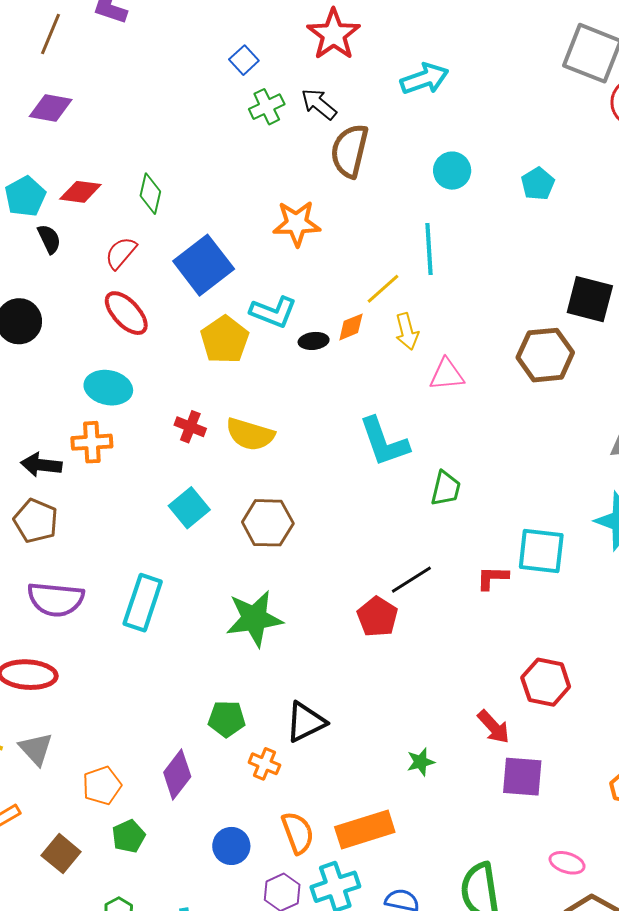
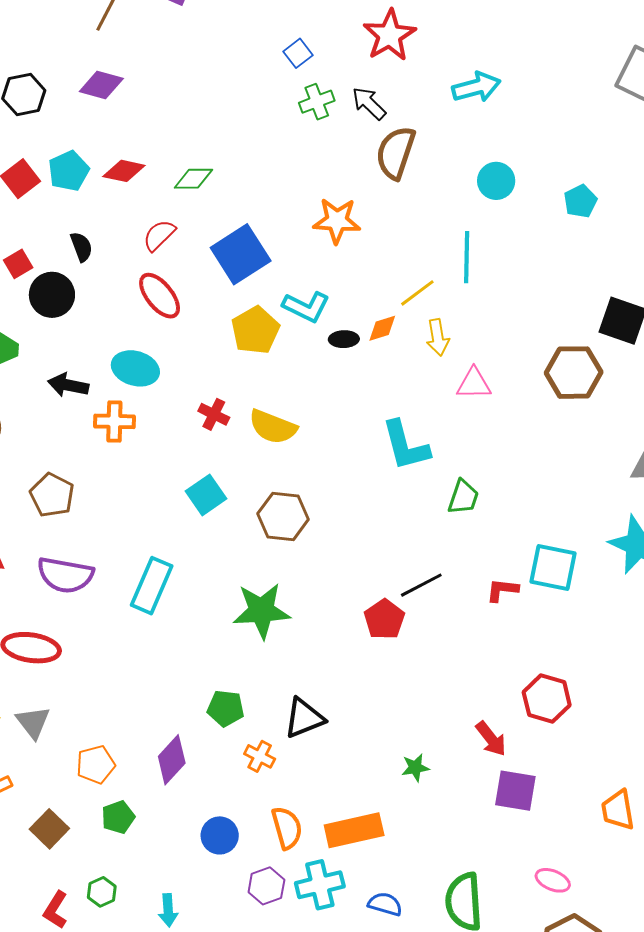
green diamond: (150, 194) -> (194, 179), turned 72
black semicircle: (49, 239) -> (81, 247), moved
black arrow: (41, 465) -> (68, 385), moved

